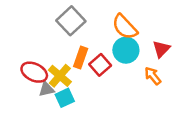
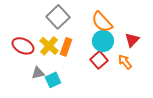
red square: (100, 65) -> (99, 60), moved
red ellipse: (34, 72) -> (23, 46), moved
yellow cross: (60, 76) -> (49, 46), moved

